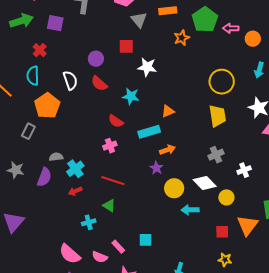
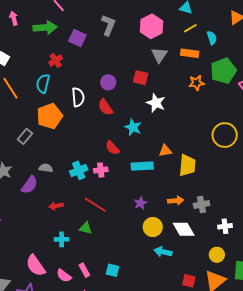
yellow trapezoid: (217, 116) -> (187, 165), moved
orange arrow: (167, 150) -> (176, 201), moved
cyan cross: (75, 169) -> (79, 170), moved
yellow circle: (226, 197) -> (217, 255), moved
green triangle: (109, 206) -> (85, 228), turned -32

